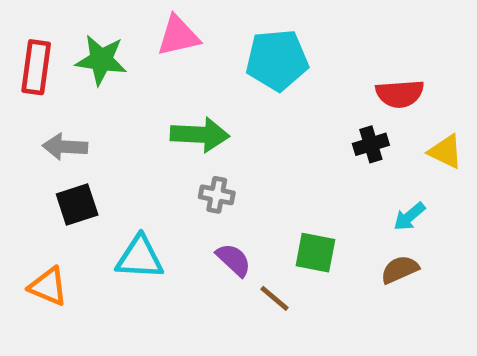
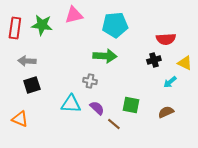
green arrow: (200, 135) -> (105, 56), moved
cyan arrow: (409, 217) -> (170, 82), moved
cyan triangle: (140, 257) -> (71, 104), moved

